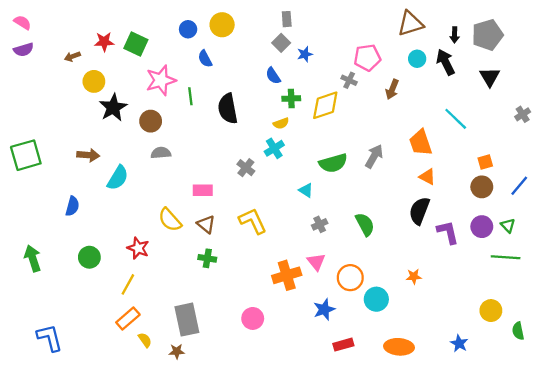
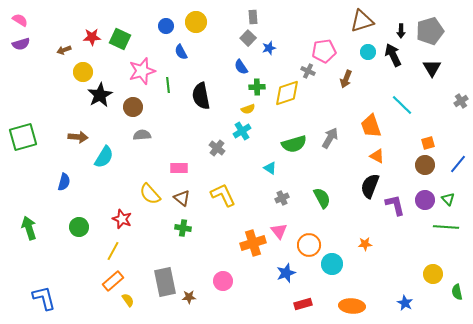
brown star: (177, 351) -> (189, 297), moved

